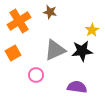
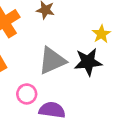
purple semicircle: (77, 87) -> (52, 110), moved

